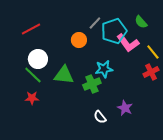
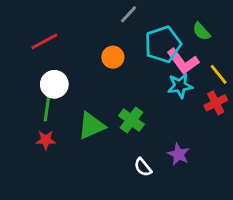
gray line: (95, 23) -> (129, 14), moved
cyan star: (104, 69) -> (180, 86), moved
green line: (33, 75) -> (47, 107), turned 54
green triangle: (64, 75) -> (91, 126), moved, turned -30
green cross: (92, 84) -> (131, 120), turned -30

